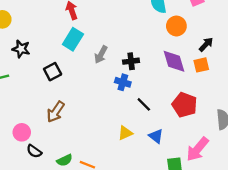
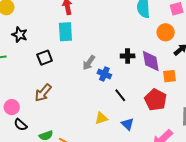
orange circle: (176, 26) -> (166, 32), moved
cyan rectangle: (73, 39) -> (65, 32), turned -42
gray arrow: (101, 54) -> (89, 63), moved
black cross: (131, 61) -> (128, 56), moved
orange square: (201, 65) -> (170, 76), moved

